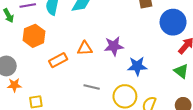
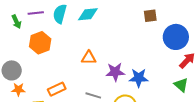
purple star: (114, 46) -> (115, 72), moved
orange rectangle: (58, 60) -> (57, 89), moved

